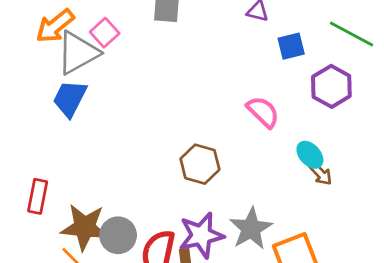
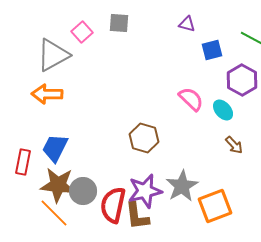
orange arrow: (55, 26) -> (47, 94), moved, turned 40
pink square: (105, 33) -> (82, 32), moved
blue trapezoid: (70, 98) -> (55, 148), moved
cyan ellipse: (310, 155) -> (223, 110), moved

